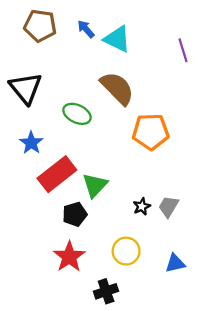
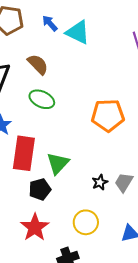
brown semicircle: (117, 88) -> (38, 64), moved, size x0.7
red rectangle: (57, 174) -> (24, 153), turned -44

